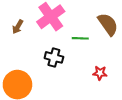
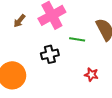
black cross: (54, 57) -> (50, 54), turned -36

